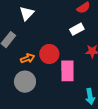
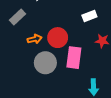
gray circle: (25, 82) -> (45, 63), moved

